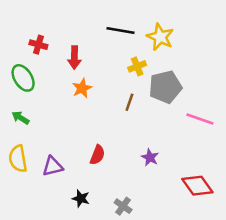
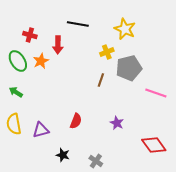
black line: (120, 31) -> (78, 24), moved
orange star: (82, 88) -> (41, 61), moved

